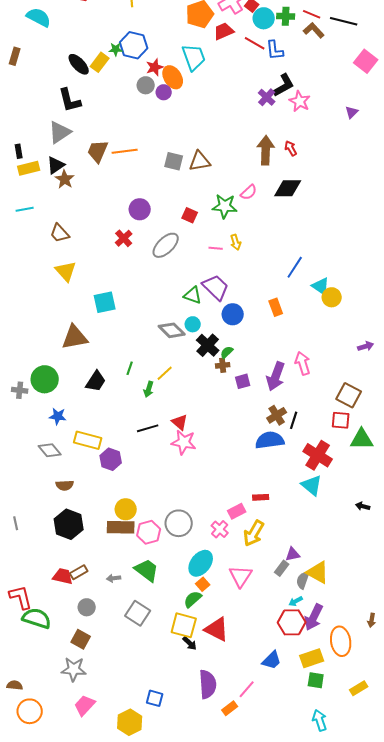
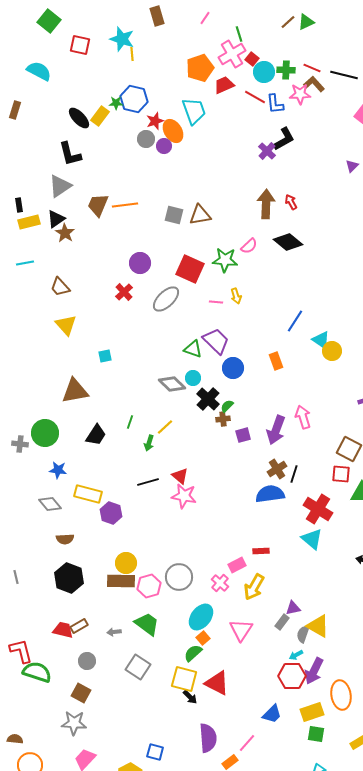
pink star: (300, 101) -> (300, 94), moved, turned -30
black diamond: (288, 188) -> (288, 242), turned 40
red square: (190, 215) -> (190, 269), size x1.8
cyan square: (105, 302) -> (105, 356), size x0.6

